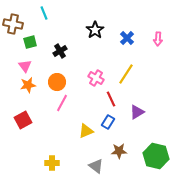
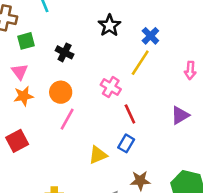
pink arrow: (158, 39) -> (190, 70), moved
black cross: (60, 51) -> (65, 52), turned -32
yellow line: (126, 74) -> (140, 63), moved
purple triangle: (137, 112) -> (180, 115), moved

